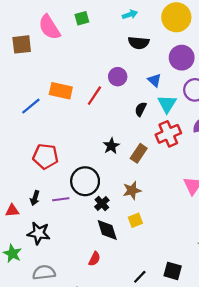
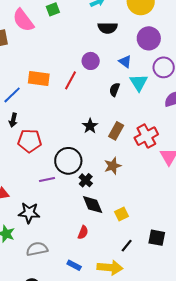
red cross: (168, 134) -> (146, 136), moved
black arrow: (35, 198) -> (13, 120), moved
yellow square: (135, 220) -> (121, 214), moved

